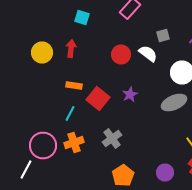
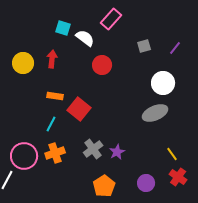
white semicircle: (148, 54) -> (85, 38), moved
purple star: (130, 94) -> (117, 152), moved

